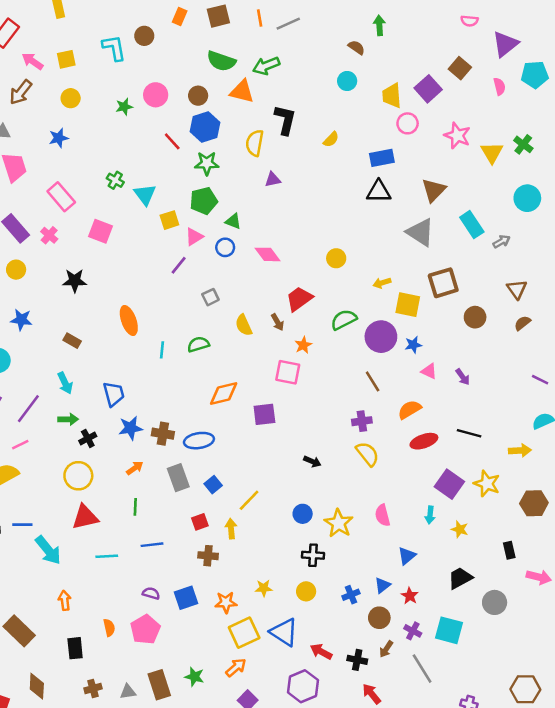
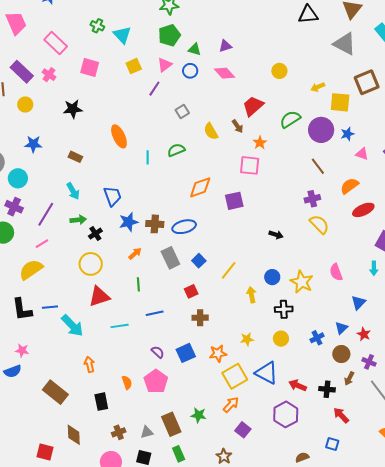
purple triangle: (273, 180) -> (225, 46), moved
yellow square: (169, 220) -> (134, 66), moved
yellow arrow: (231, 529) -> (252, 295), moved
purple semicircle: (151, 593) -> (158, 352), turned 32

